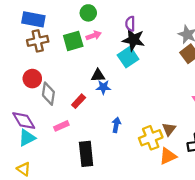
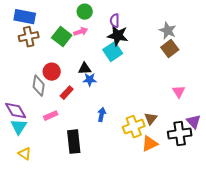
green circle: (88, 13) -> (85, 12), moved
green square: (73, 41) -> (62, 37), turned -36
red circle: (32, 79) -> (52, 72), moved
cyan triangle: (27, 138) -> (19, 127), turned -30
yellow triangle: (24, 169) -> (25, 154), moved

